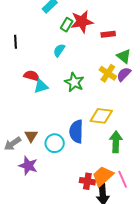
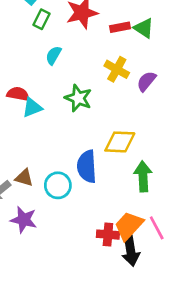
green rectangle: (67, 25) -> (41, 19), moved
green triangle: (124, 56) -> (144, 28), moved
yellow cross: (108, 73) -> (117, 69), moved
brown triangle: (31, 136) -> (24, 178), turned -40

